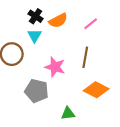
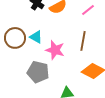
cyan triangle: (34, 36) -> (36, 37), moved, turned -32

